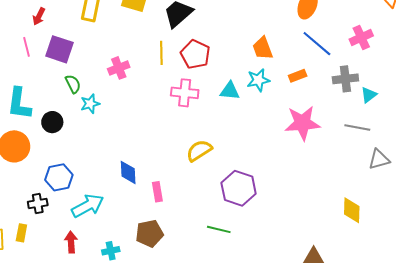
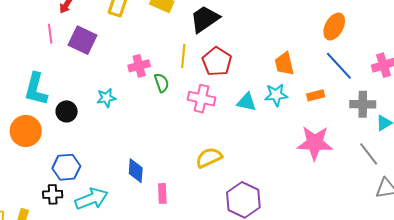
green semicircle: (73, 84) -> (162, 83), moved
gray line: (357, 127) -> (369, 154), turned 35
black cross: (38, 204) -> (53, 194), moved

